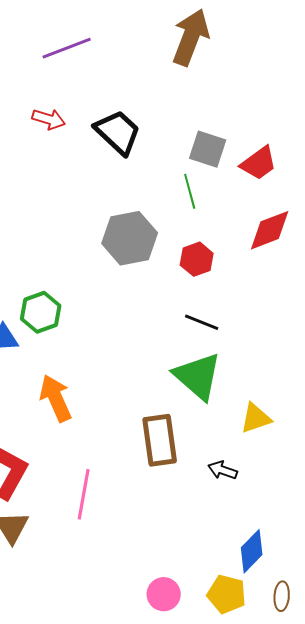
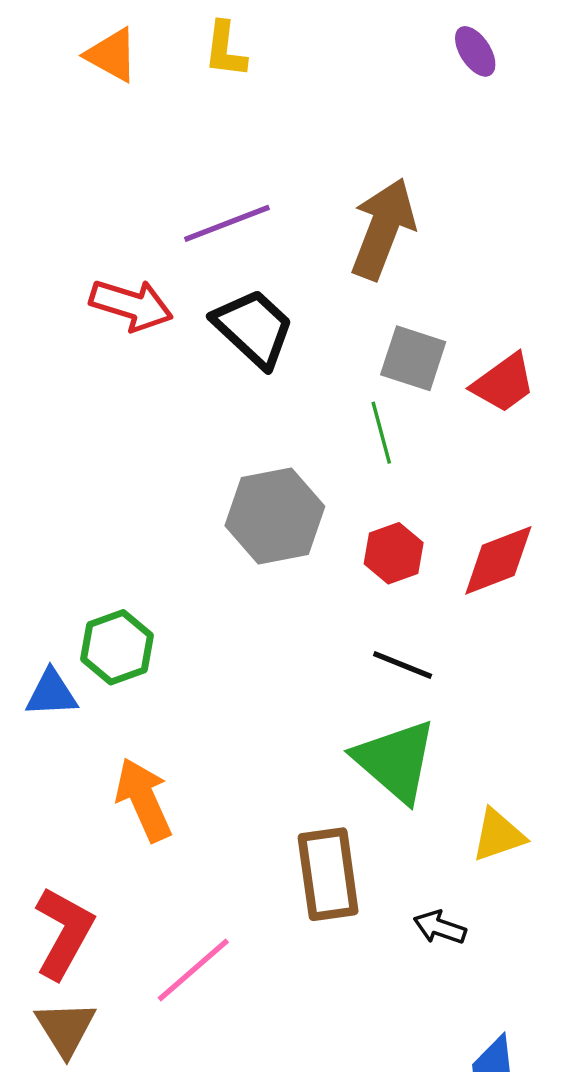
brown arrow: (191, 37) -> (383, 229), moved
purple line: (67, 48) -> (227, 223), moved
red arrow: (49, 119) -> (131, 305), size x1.4
red diamond: (270, 230) -> (498, 560), moved
pink line: (84, 494) -> (193, 970), turned 39

